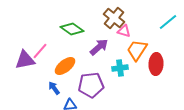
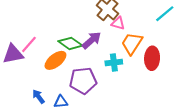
green diamond: (72, 29) -> (70, 43), moved
blue arrow: (54, 88) -> (38, 96), moved

